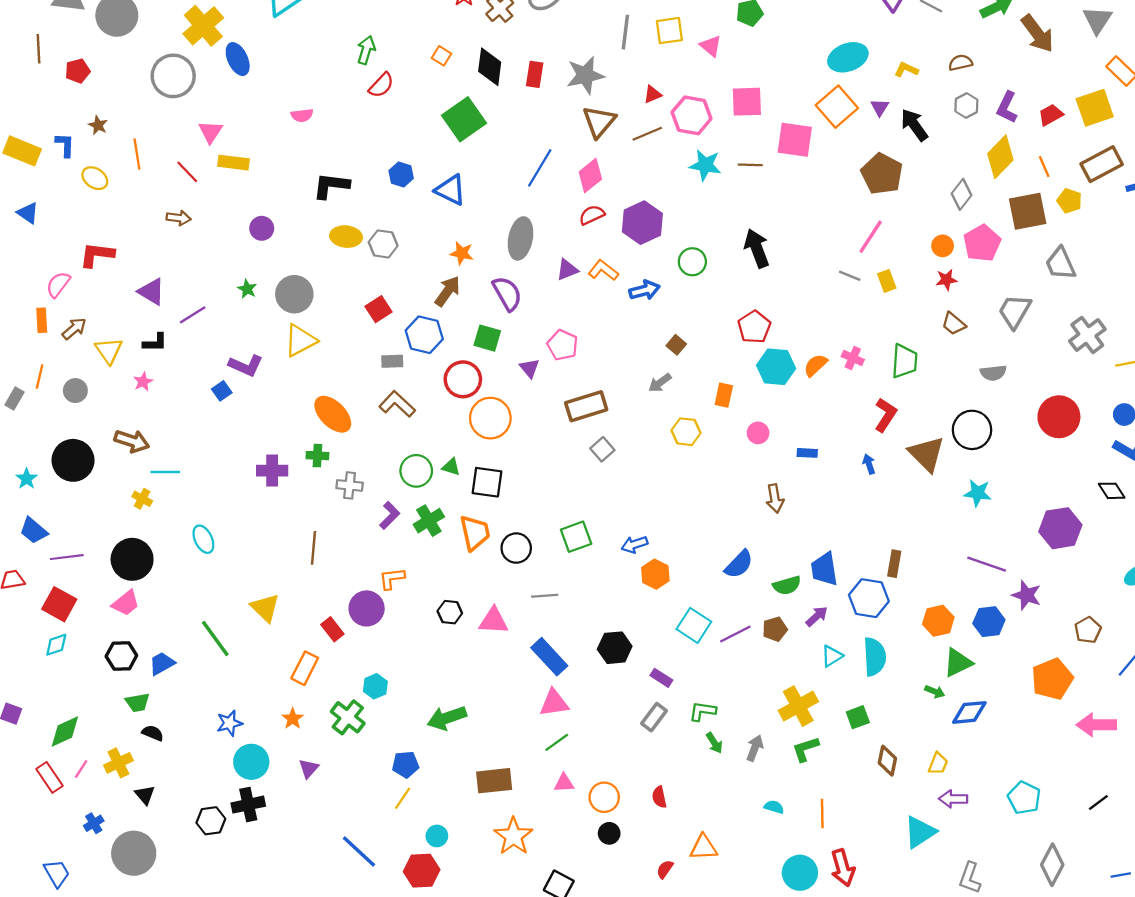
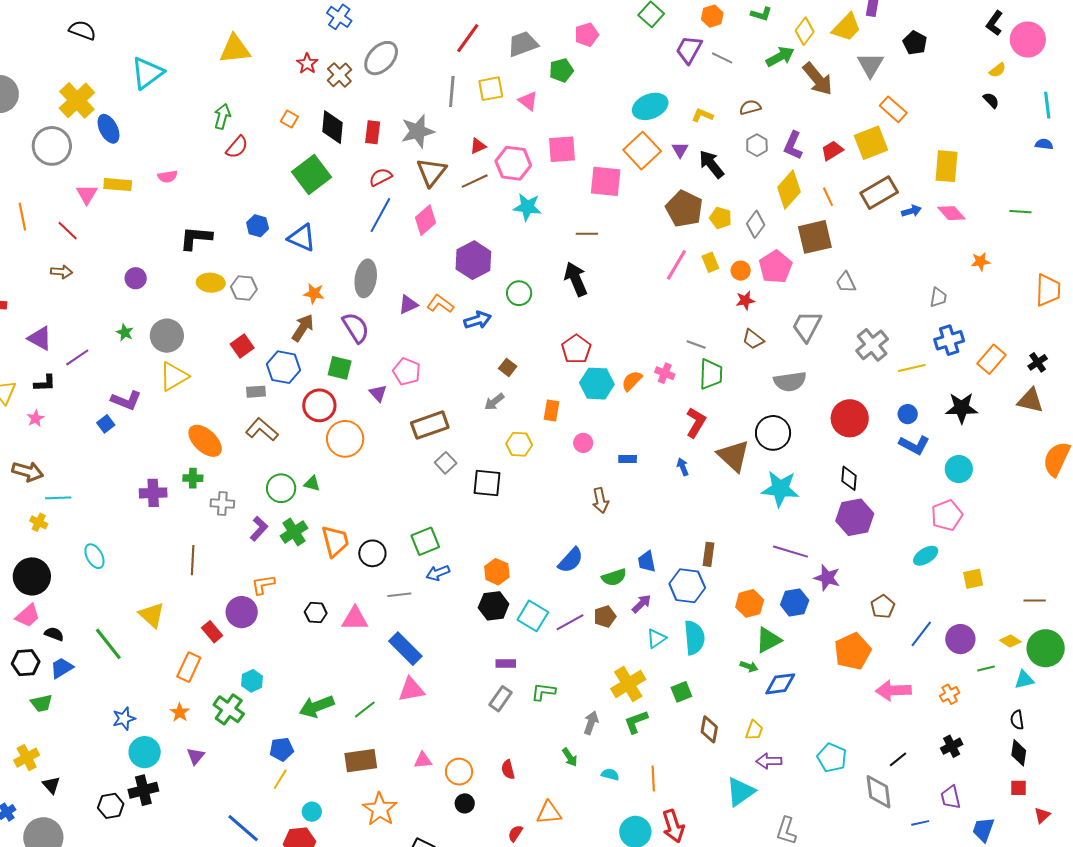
yellow rectangle: (234, 163) -> (118, 185), moved
brown line: (750, 165) -> (587, 234), moved
yellow pentagon: (1069, 201) -> (721, 218), moved
red semicircle: (592, 215) -> (381, 177), moved
gray trapezoid: (1060, 264) -> (846, 282), size x0.7
gray line: (850, 276) -> (696, 344), moved
yellow rectangle: (887, 281) -> (710, 262), moved
gray semicircle: (993, 373) -> (790, 382), size x1.4
black square: (487, 482) -> (487, 483), moved
black diamond: (1112, 491) -> (849, 478), moved, turned 40
cyan star: (978, 493) -> (780, 489), size x1.5
blue arrow: (634, 544) -> (438, 573), moved
blue trapezoid: (824, 569) -> (647, 562), size x0.7
black hexagon: (615, 648) -> (494, 606), moved
purple rectangle: (661, 678) -> (506, 664), turned -30
black semicircle: (153, 733) -> (54, 634), moved
green line: (557, 742) -> (365, 710), moved
green arrow: (714, 743) -> (570, 757), moved
gray diamond: (1052, 865) -> (879, 792), moved, turned -33

